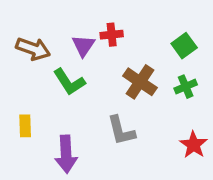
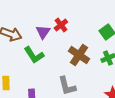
red cross: (112, 35) -> (61, 25), turned -32

